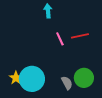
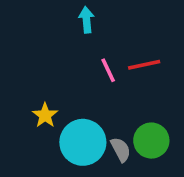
yellow star: (16, 78) -> (45, 115), moved
cyan circle: (32, 79) -> (83, 142), moved

